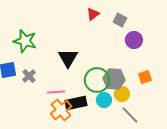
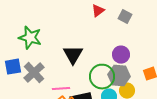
purple circle: (134, 40) -> (121, 55), moved
gray cross: (29, 76) -> (34, 73), size x1.5

